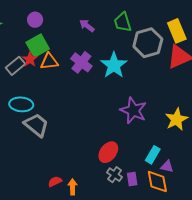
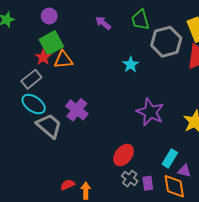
purple cross: (81, 62) -> (77, 110), moved
cyan star: (114, 65) -> (131, 65), size x0.6
gray rectangle: (15, 66) -> (31, 79), moved
cyan ellipse: (21, 104) -> (34, 104), turned 30

